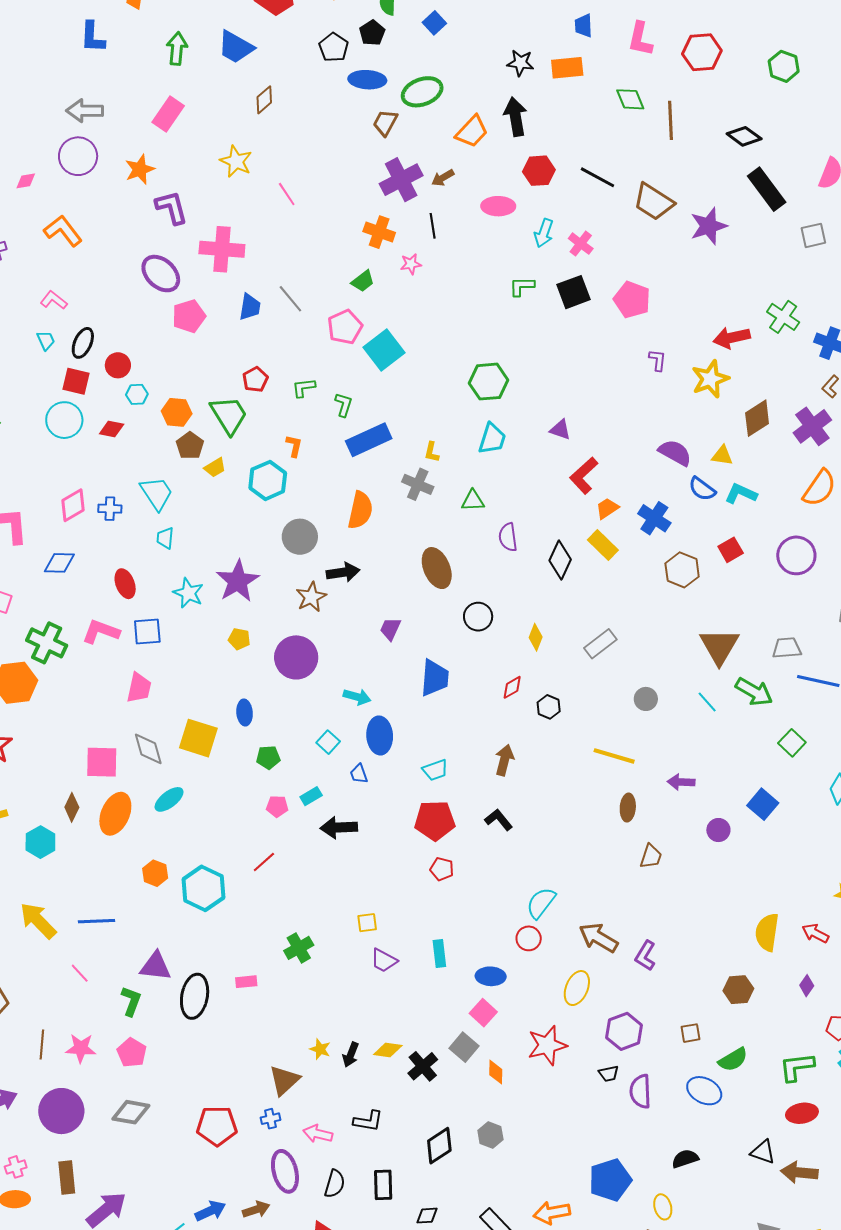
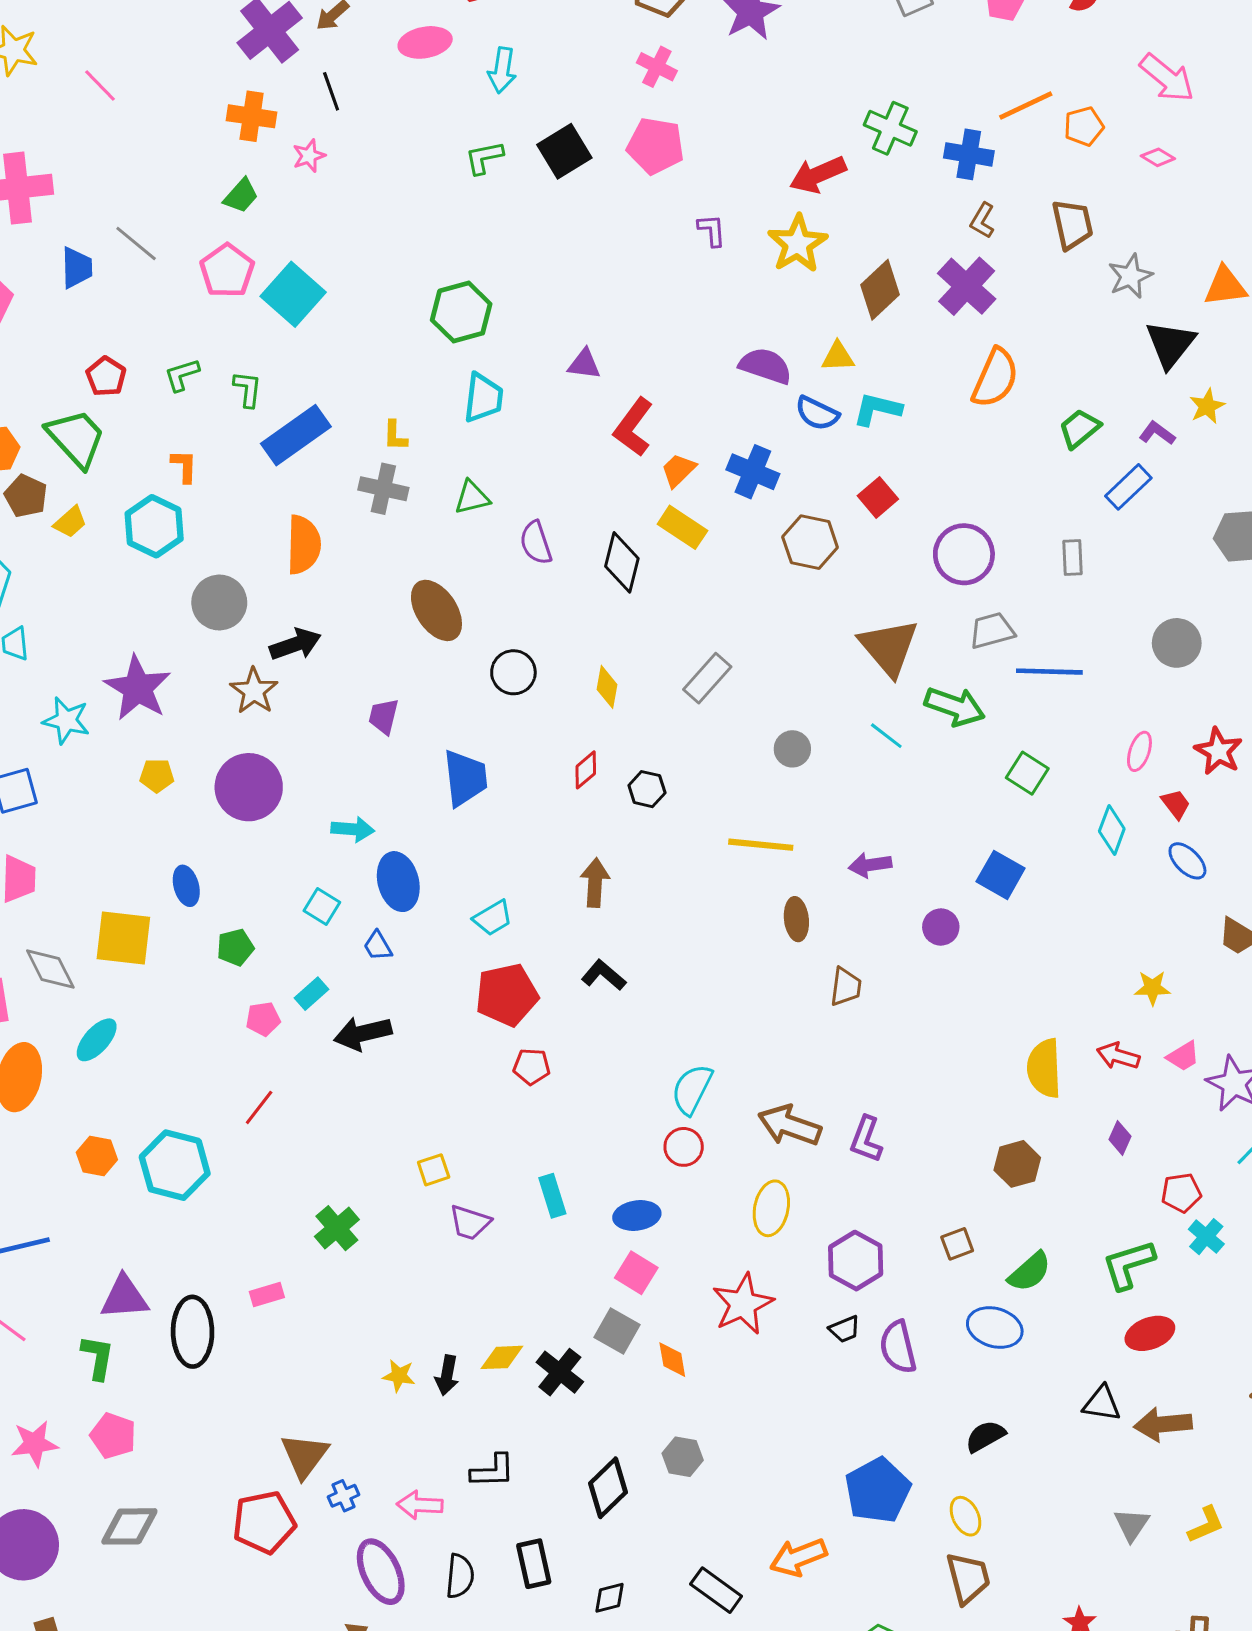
pink cross: (581, 244) -> (657, 67), moved
purple circle: (796, 555) -> (964, 554), moved
brown triangle: (284, 1080) -> (305, 1456), moved

